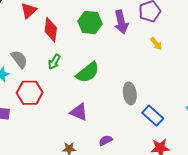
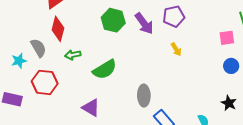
purple arrow: (121, 22) -> (144, 24), turned -30
red diamond: (51, 30) -> (58, 29), moved
green arrow: (54, 62) -> (73, 55), turned 42

